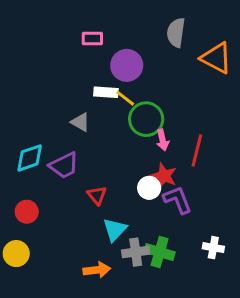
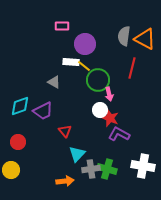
gray semicircle: (176, 33) -> (124, 36), moved
red line: (197, 150) -> (132, 68), moved
white circle: (149, 188) -> (100, 110), moved
purple L-shape: (177, 200) -> (119, 134), turned -40
white cross: (213, 248) -> (143, 166), size x1.6

